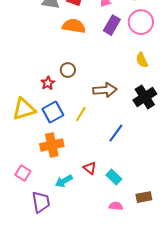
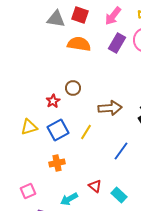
yellow triangle: (24, 109) -> (29, 127), size x0.7
orange cross: (52, 145) -> (57, 163), size x0.7
pink square: (23, 173) -> (28, 191), turned 35

